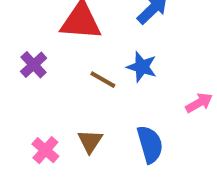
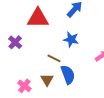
brown line: (103, 80) -> (54, 58), moved
blue semicircle: (150, 144) -> (68, 75), moved

